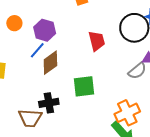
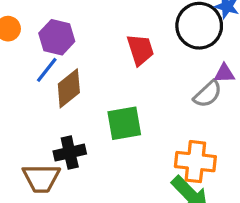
orange cross: (127, 113) -> (195, 162), turned 35

